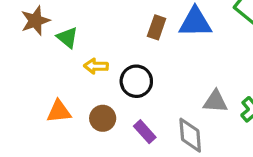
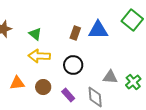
green triangle: (67, 37) -> (35, 34), moved
yellow arrow: (96, 66) -> (39, 56), size x1.5
black circle: (136, 81) -> (73, 65), moved

